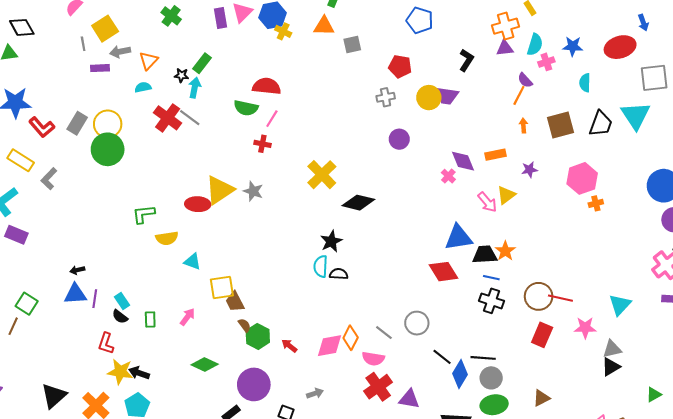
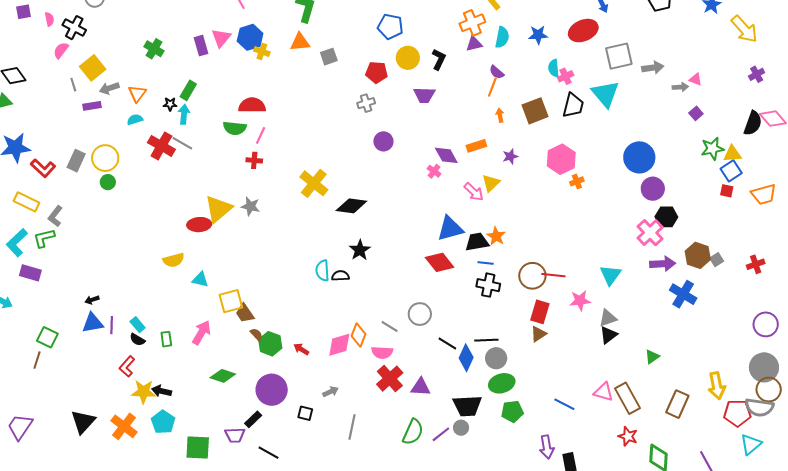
pink cross: (546, 62) -> (566, 76), moved
yellow circle: (429, 98) -> (408, 58), moved
green circle: (108, 149) -> (108, 182), size x0.5
green L-shape: (144, 214) -> (44, 238), moved
black star: (331, 241) -> (360, 250), moved
pink arrow: (187, 317) -> (201, 333), size x1.4
red L-shape: (106, 343) -> (127, 366), turned 30
brown triangle: (541, 398) -> (538, 334), moved

